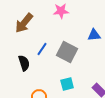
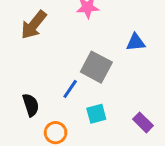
blue line: (42, 49) -> (70, 89), moved
black semicircle: (24, 63) -> (31, 105), moved

